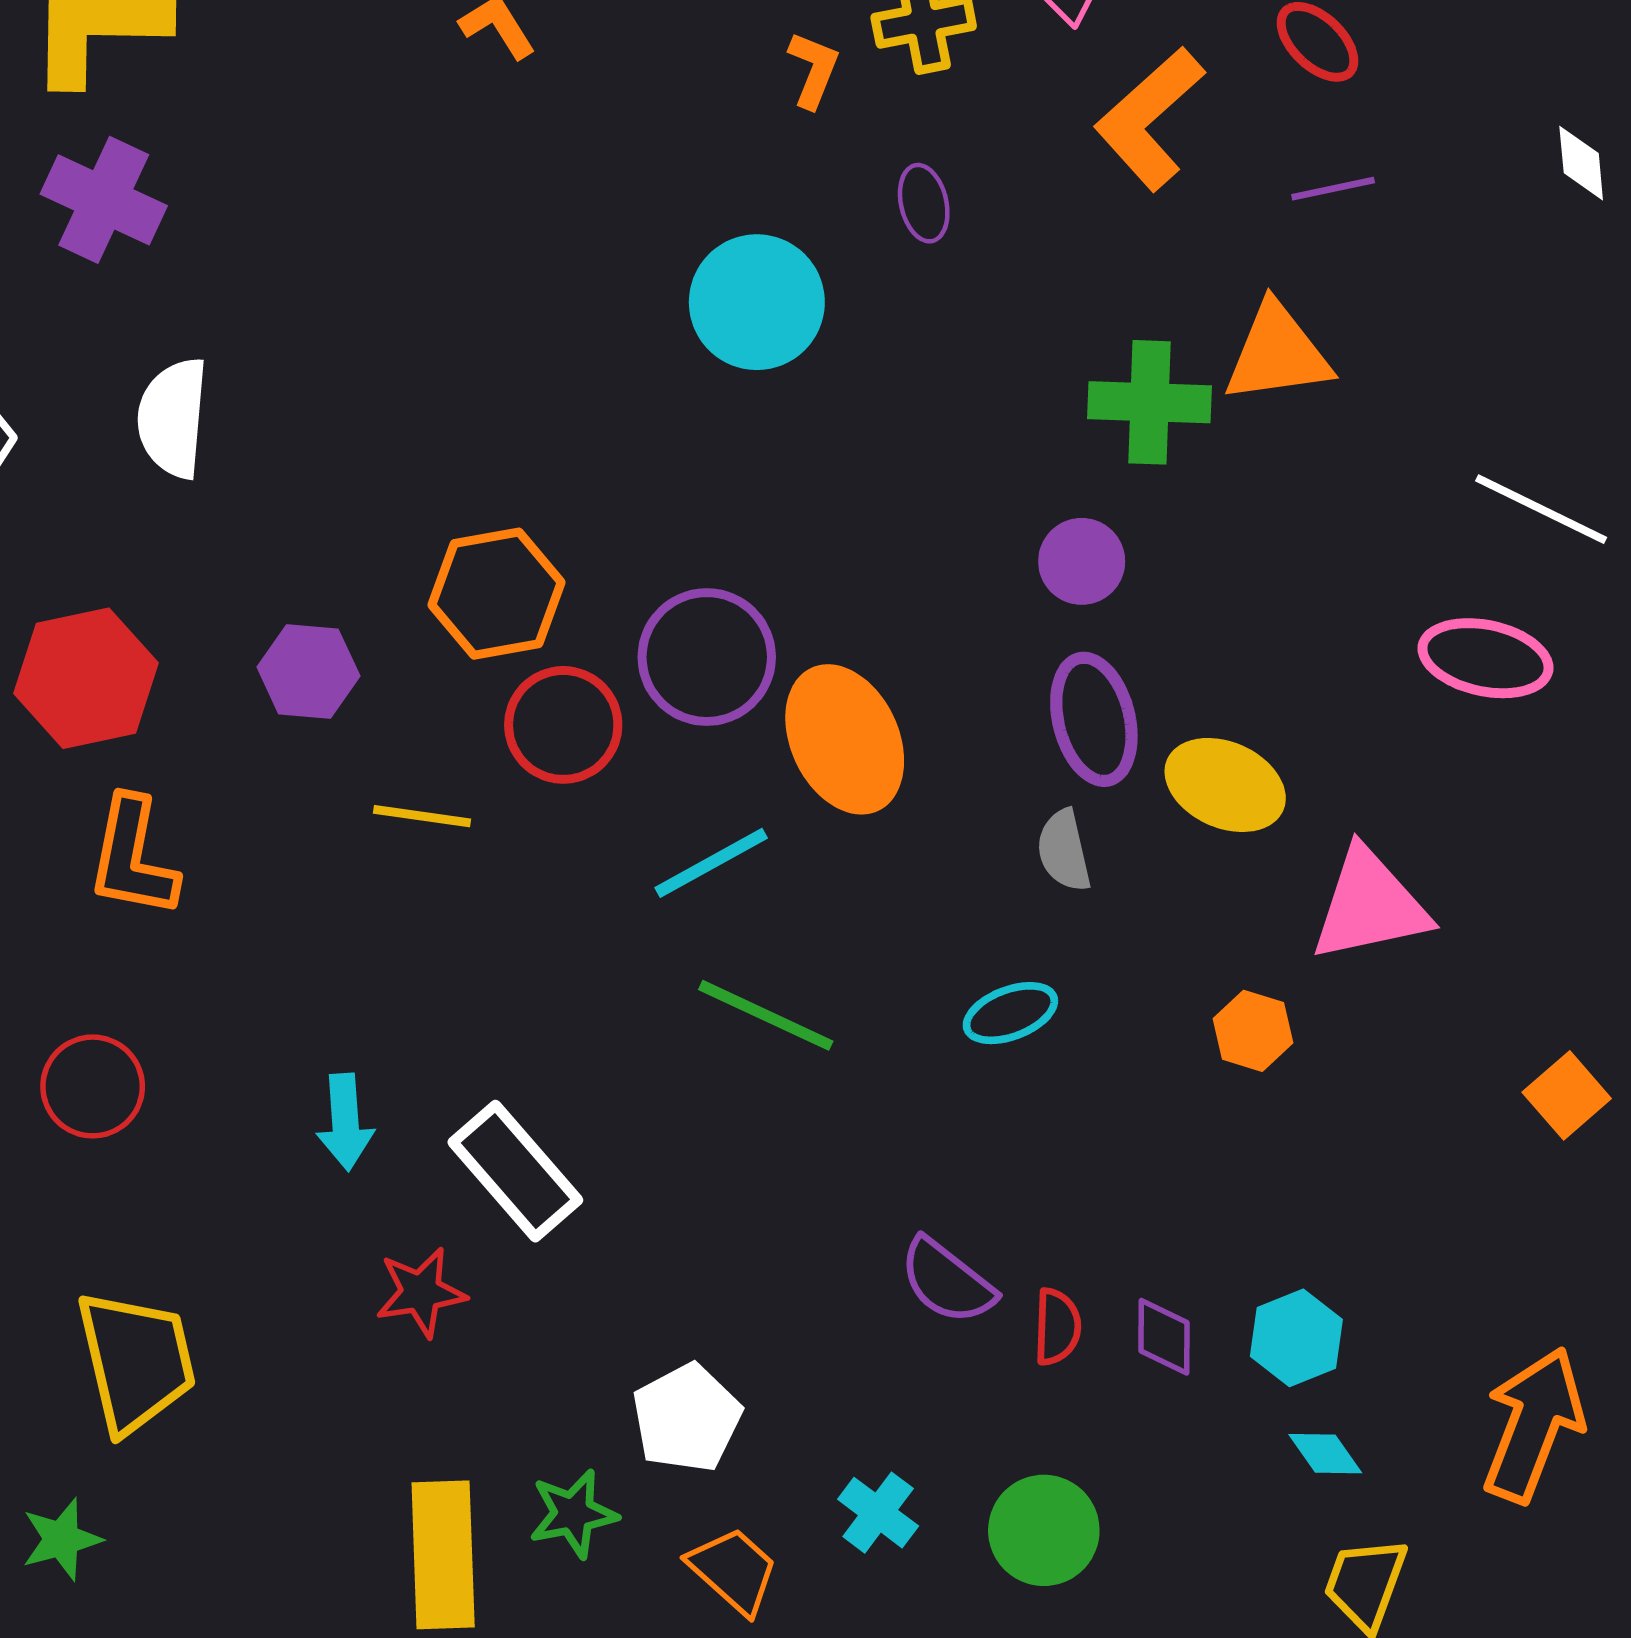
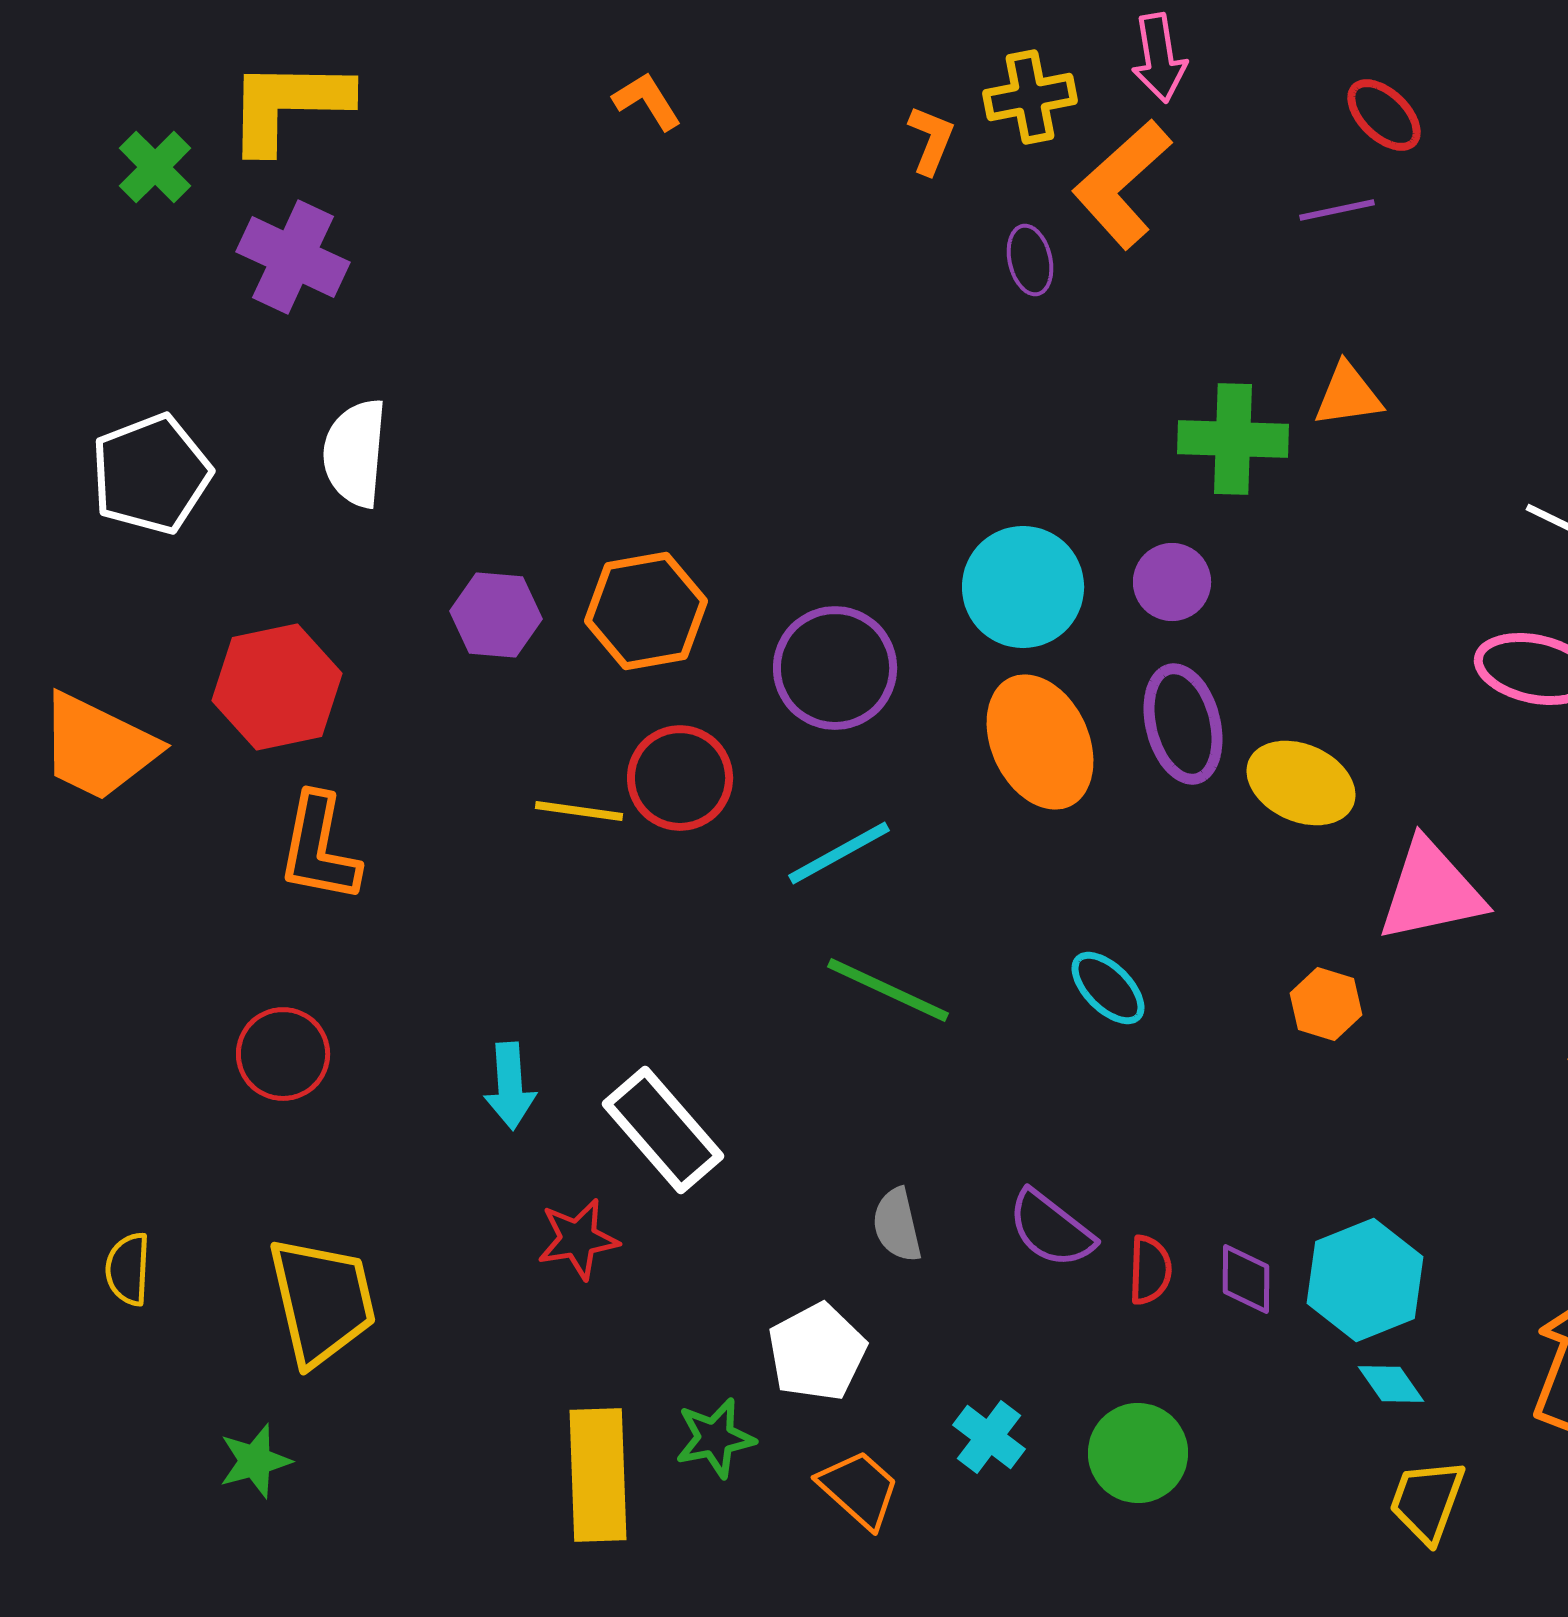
orange L-shape: (1150, 119) -> (1122, 184), moved
purple line: (1333, 189) -> (1337, 210), moved
cyan circle: (757, 302) -> (1023, 587), moved
orange triangle: (1277, 353) -> (1348, 395), size x0.7
purple hexagon: (308, 672) -> (496, 615), moved
red circle: (563, 725) -> (680, 778), moved
orange ellipse: (845, 739) -> (1040, 742), moved
gray semicircle: (1064, 851) -> (897, 1225), moved
cyan ellipse: (1010, 1013) -> (1108, 988), turned 66
cyan hexagon: (1296, 1338) -> (1365, 1280), size x1.4

